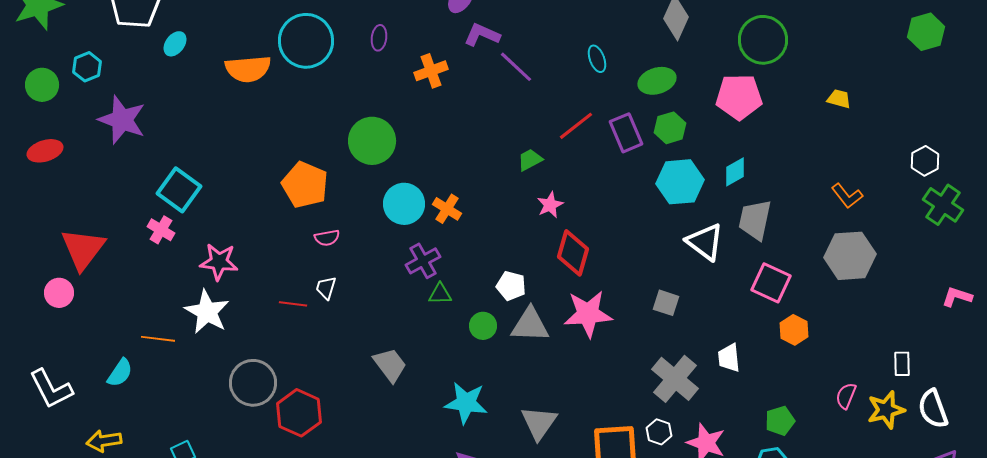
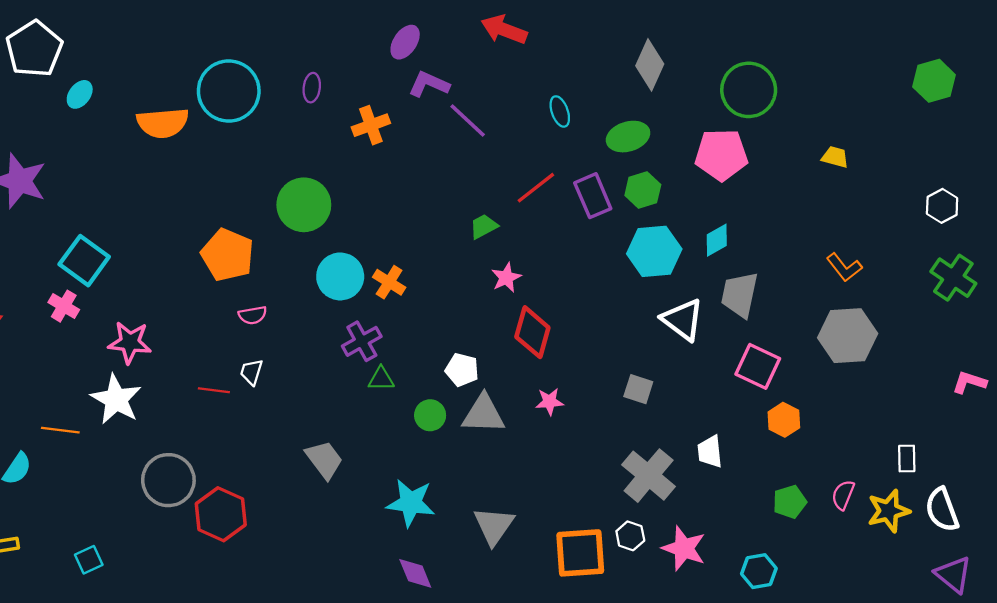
white hexagon: (925, 161) -> (942, 206), moved
pink star: (588, 314) -> (550, 402), size x0.5
green pentagon: (780, 421) -> (790, 502), moved

